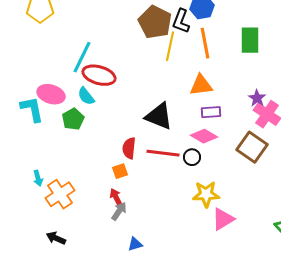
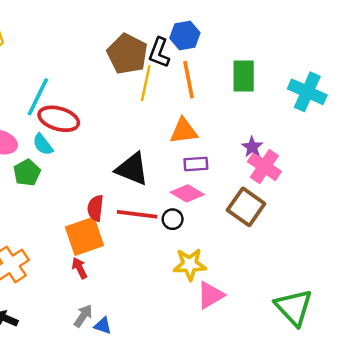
orange square: (120, 171) -> (84, 236), size x2.0
gray arrow: (119, 211) -> (83, 316), moved
blue triangle: (135, 244) -> (103, 326), turned 35

